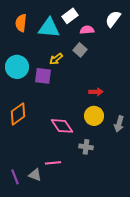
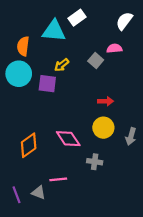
orange semicircle: (21, 23) -> (23, 46), moved
pink semicircle: (87, 30) -> (114, 48), moved
gray square: (80, 50) -> (96, 61), moved
orange diamond: (18, 114) -> (29, 145), moved

